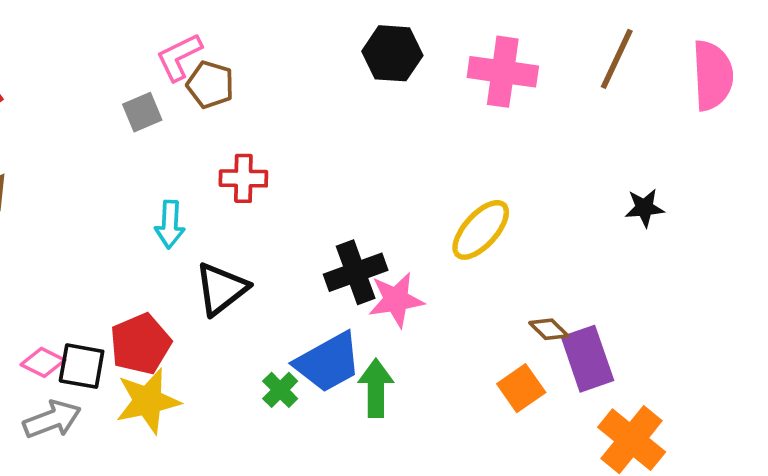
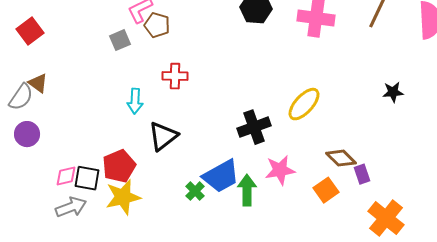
black cross: (356, 272) -> (254, 127), moved
pink star: (396, 300) -> (280, 170), moved
brown diamond: (549, 329) -> (341, 158), size x1.4
purple rectangle: (587, 359) -> (362, 174), size x0.6
pink diamond: (43, 362) -> (66, 176), turned -40

